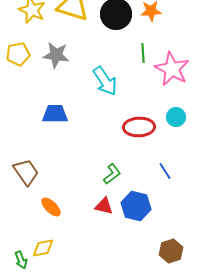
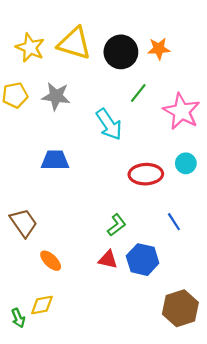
green line: (143, 53) -> (138, 93), moved, turned 42
brown hexagon: (171, 251) -> (180, 308), size x1.4

